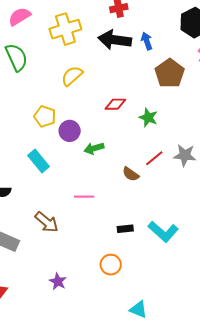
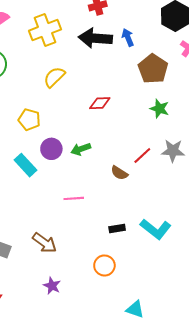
green star: (148, 118) -> (159, 109), moved
purple circle: (70, 131) -> (51, 149), moved
brown arrow: (47, 222) -> (45, 243), moved

